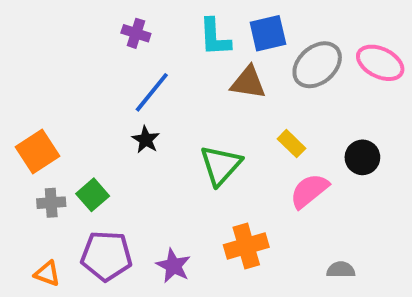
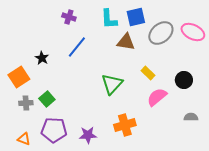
black star: (146, 140) -> (42, 58), moved
purple star: (173, 266) -> (88, 135), turned -30
gray semicircle: (341, 270) -> (191, 117), moved

